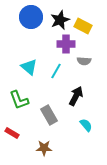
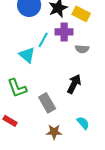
cyan line: (56, 71) -> (43, 40), moved
cyan semicircle: (86, 125) -> (83, 123), moved
brown star: (44, 148) -> (54, 132), moved

